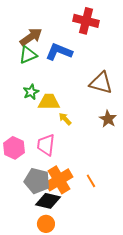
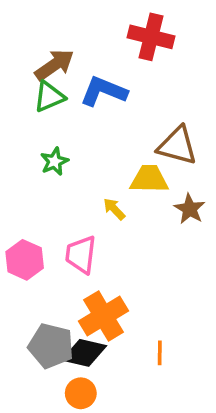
yellow trapezoid: (49, 102) -> (149, 179), moved
gray pentagon: (37, 181) -> (51, 346), moved
orange line: (91, 181) -> (160, 353), moved, turned 32

